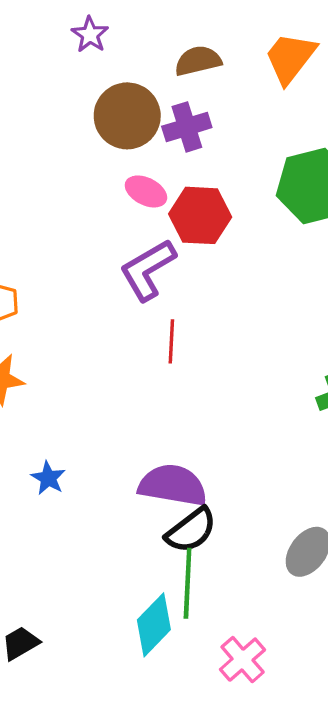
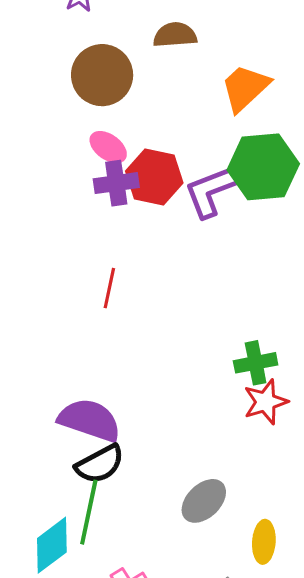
orange trapezoid: (290, 58) -> (245, 88), moved
purple cross: (187, 127) -> (116, 183), moved
purple L-shape: (148, 270) -> (211, 191), moved

